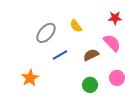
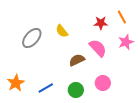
blue line: (60, 55) -> (46, 88), moved

